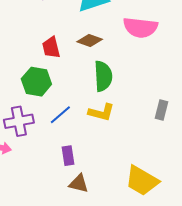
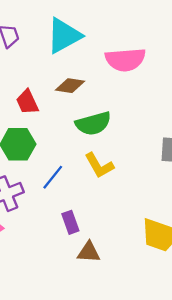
green semicircle: (103, 76) -> (93, 124), turned 88
yellow L-shape: (101, 112) -> (99, 165), turned 56

